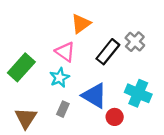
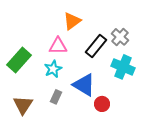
pink triangle: (65, 52) -> (58, 46), turned -36
cyan cross: (138, 93) -> (123, 67), moved

